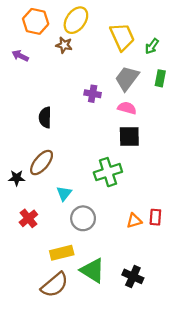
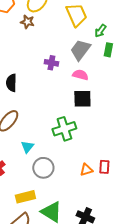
green arrow: (152, 46) -> (100, 31), moved

